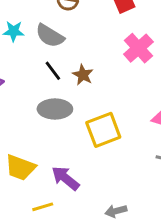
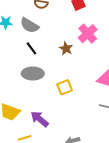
brown star: (83, 75) -> (66, 48), moved
yellow square: (103, 130) -> (65, 87), size x0.7

